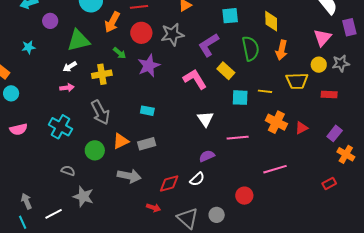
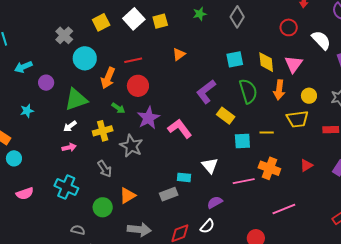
cyan square: (230, 16) -> (235, 59), moved
gray star: (172, 34) -> (131, 146), moved, turned -30
pink triangle: (322, 38) -> (294, 64), moved
yellow circle: (319, 65) -> (309, 96), moved
pink L-shape: (195, 79) -> (180, 129), moved
cyan rectangle: (147, 111) -> (184, 177), moved
gray arrow: (100, 112) -> (105, 169), size x0.7
orange cross: (276, 122) -> (269, 168), moved
gray rectangle: (147, 144) -> (169, 194), moved

